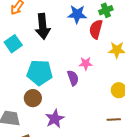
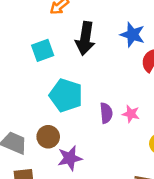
pink star: (86, 64) -> (131, 114), moved
brown circle: (33, 98) -> (48, 137), moved

